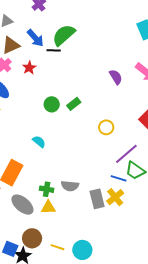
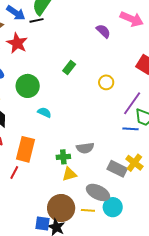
red star: (29, 68) -> (17, 43), size x1.5
green circle: (52, 104) -> (28, 86), moved, size x1.5
yellow cross: (115, 197) -> (134, 163), moved
gray rectangle: (97, 199) -> (117, 169), moved, turned -36
gray ellipse: (22, 205) -> (98, 192), moved
brown circle: (32, 238) -> (61, 208), size x1.4

